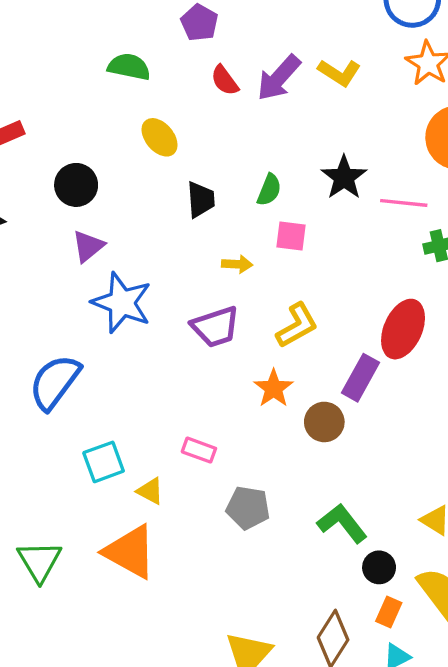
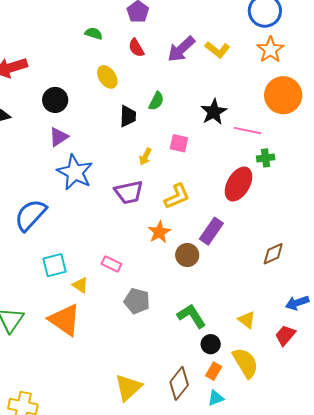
green semicircle: (129, 67) -> (94, 33), size x0.7
red semicircle: (225, 80) -> (136, 48), moved
green semicircle: (269, 190) -> (156, 101), moved
yellow arrow: (237, 264) -> (145, 157), turned 108
red ellipse: (403, 329) -> (239, 184), moved

